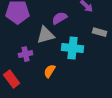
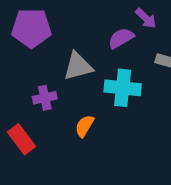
purple semicircle: (60, 18) -> (121, 38), moved

